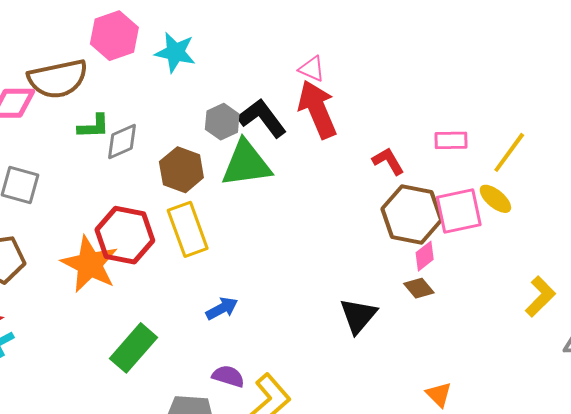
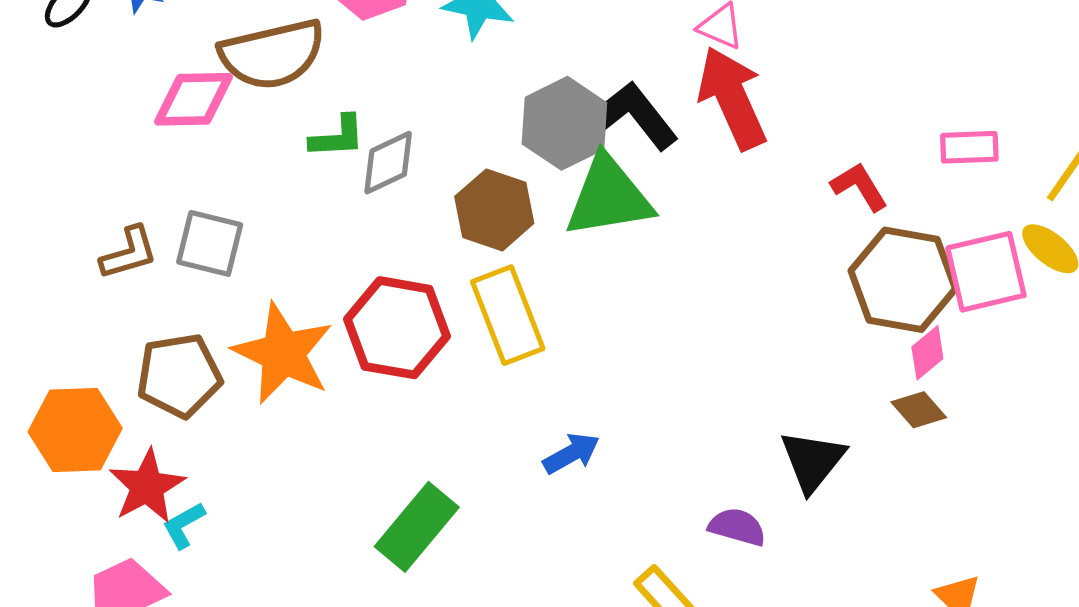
gray hexagon: (222, 122) -> (564, 123), size x1.4
orange star: (90, 264) -> (283, 353), moved
purple semicircle: (228, 376) -> (737, 527), moved

